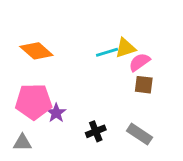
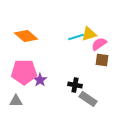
black cross: (96, 131) -> (75, 85), moved, turned 32
gray rectangle: (139, 134) -> (88, 99), moved

